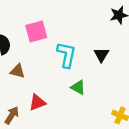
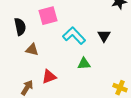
cyan L-shape: (66, 55) -> (74, 36), turned -55
green triangle: (78, 87) -> (84, 64), turned -32

